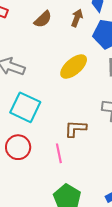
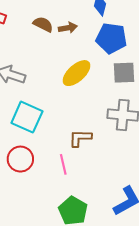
brown arrow: (77, 18) -> (68, 28), moved, turned 60
brown semicircle: (43, 19) -> (43, 24), turned -108

